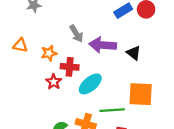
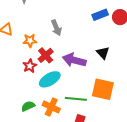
purple arrow: (103, 45) -> (74, 60), moved
red cross: (70, 67) -> (46, 55), turned 35
cyan ellipse: (90, 84) -> (50, 79), moved

